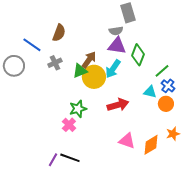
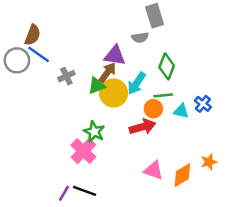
brown semicircle: (59, 33) -> (33, 35), moved
purple triangle: (117, 46) -> (115, 56), moved
gray circle: (14, 66) -> (17, 60), moved
green line: (162, 71) -> (163, 95), moved, turned 35
orange circle: (166, 104) -> (153, 109), moved
green star: (78, 109) -> (94, 132), turned -30
pink cross: (69, 125) -> (83, 151), size x1.5

